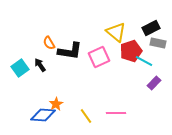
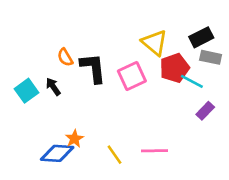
black L-shape: (70, 51) -> (93, 68), turned -105

